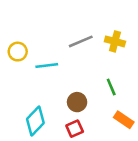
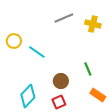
gray line: (81, 41) -> (64, 18), moved
yellow cross: (115, 41) -> (93, 24), moved
cyan line: (47, 65) -> (37, 52), turned 42

